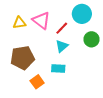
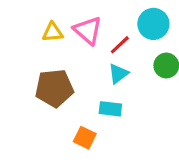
orange square: (37, 82) -> (85, 138), moved, turned -32

